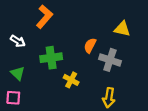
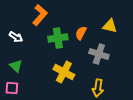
orange semicircle: (90, 46) -> (81, 33), moved
green cross: (51, 58) -> (58, 38), moved
yellow cross: (71, 80) -> (64, 72), size x1.5

